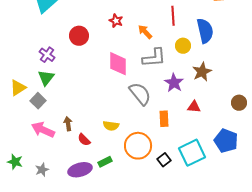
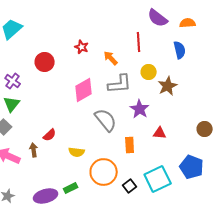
blue semicircle: (205, 31) -> (180, 50), moved, size x0.7
pink diamond: (118, 64) -> (84, 90), turned 60
brown star: (202, 72) -> (168, 86), moved
red semicircle: (84, 140) -> (50, 135), moved, turned -88

